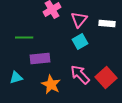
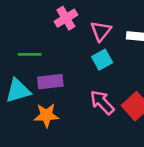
cyan triangle: (16, 78) -> (18, 91), moved, size x1.5
orange star: (51, 84) -> (46, 115), moved, turned -30

